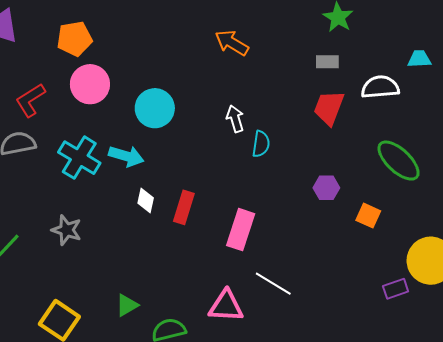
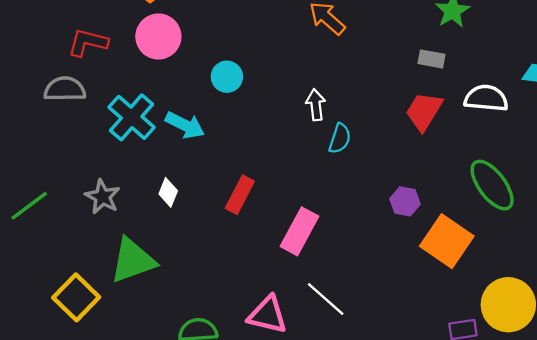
red L-shape: (30, 100) -> (88, 42), turned 36
cyan circle: (155, 108) -> (227, 77), size x0.7
white diamond: (146, 201) -> (168, 192), moved
orange square: (368, 216) -> (447, 241), size x1.8
green triangle: (127, 305) -> (133, 260), moved, size x1.8

